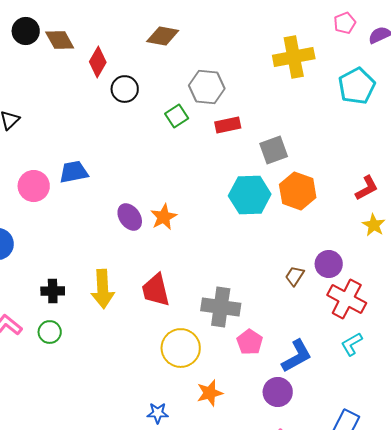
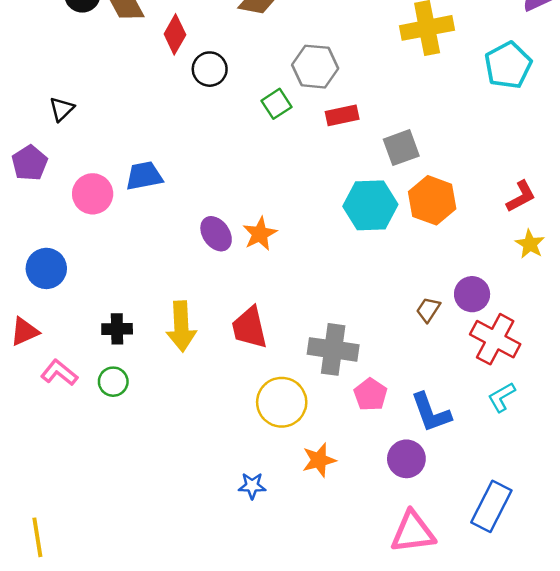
blue L-shape: (297, 356) -> (431, 413), turned 99

